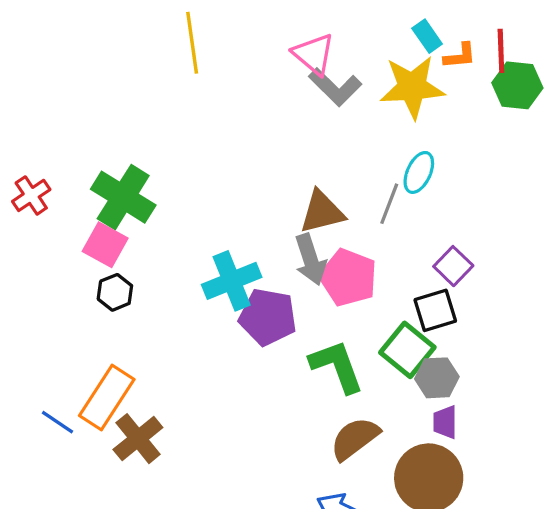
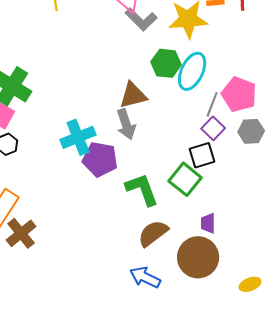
green hexagon: (517, 85) -> (166, 63), moved
cyan ellipse: (419, 172) -> (192, 71), size x1.5
gray line: (389, 204) -> (212, 104), moved
pink pentagon: (348, 278) -> (239, 94), moved
gray hexagon: (437, 378) -> (251, 131), moved

